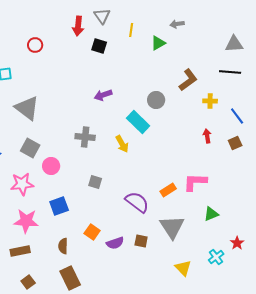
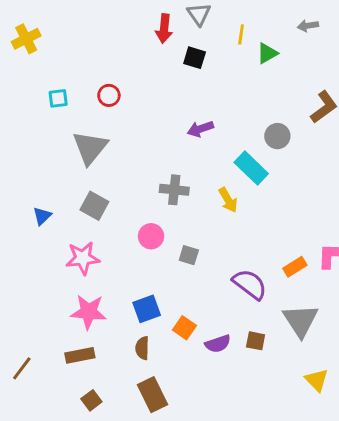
green triangle: (158, 43) -> (267, 53), moved
red circle: (35, 45) -> (109, 95), moved
gray triangle: (27, 108) -> (90, 148), turned 32
pink circle: (51, 166) -> (151, 236), moved
blue square: (59, 206) -> (147, 309), moved

